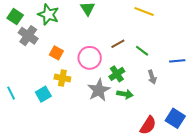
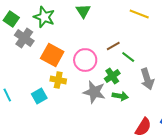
green line: (142, 51) -> (128, 57), moved
orange square: (56, 53) -> (52, 55), size x1.6
gray arrow: (152, 77) -> (147, 79), size x1.5
gray star: (99, 90) -> (94, 92), turned -30

